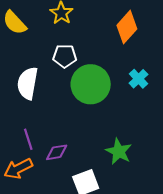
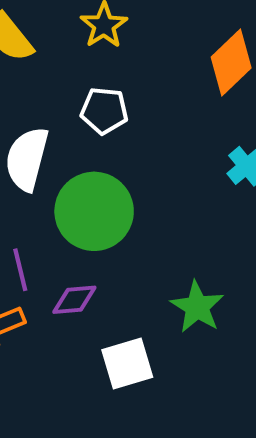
green circle: (91, 84) -> (94, 211), moved

